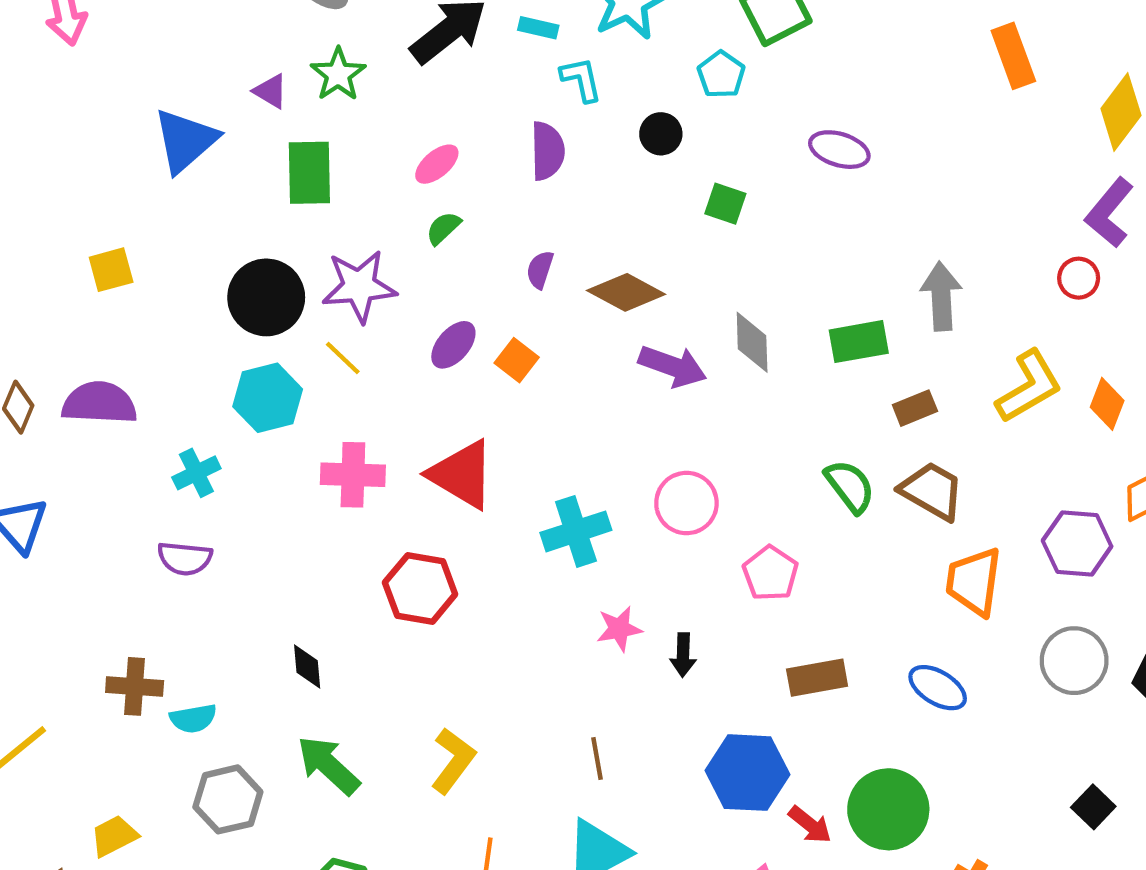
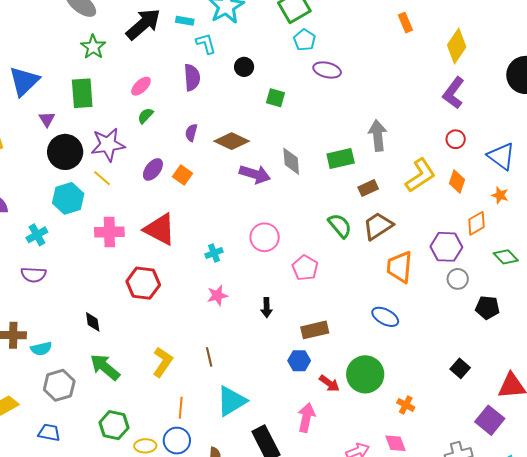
orange rectangle: (1013, 56) -> (405, 23), size x0.7
cyan pentagon: (721, 75) -> (305, 40), moved
purple triangle: (270, 91) -> (47, 119), moved, turned 30
red circle: (1079, 278) -> (456, 139), moved
brown trapezoid: (932, 491) -> (378, 226), turned -60
cyan cross: (576, 531) -> (214, 253), size x0.6
pink star: (619, 629) -> (217, 295), moved
gray circle: (1074, 661) -> (458, 279), moved, size x0.7
brown rectangle: (817, 678) -> (315, 330), moved
brown line: (597, 759) -> (209, 357), moved
blue hexagon: (747, 773) -> (299, 361), size x0.6

